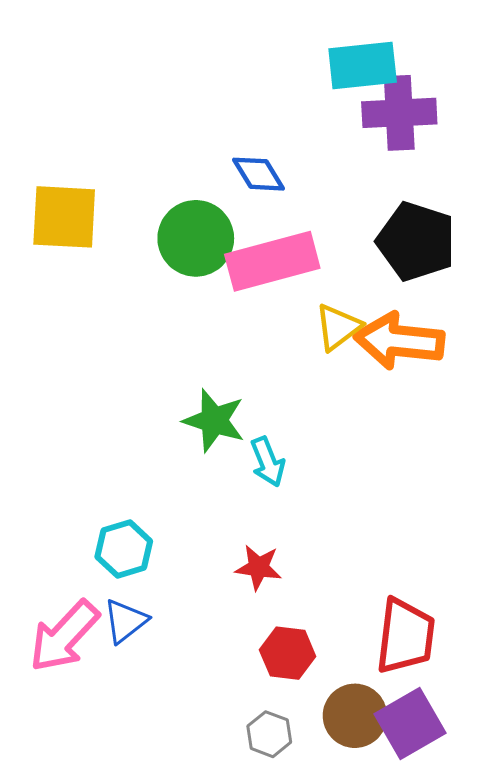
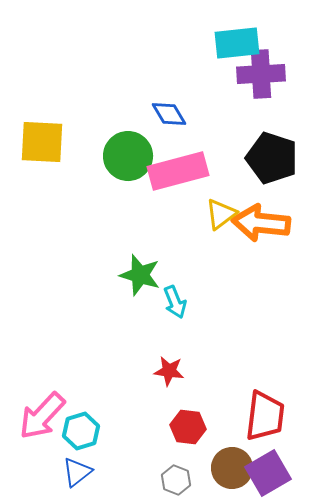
cyan hexagon: (124, 549) -> (81, 431), moved
blue triangle: (125, 621) -> (77, 472), moved

